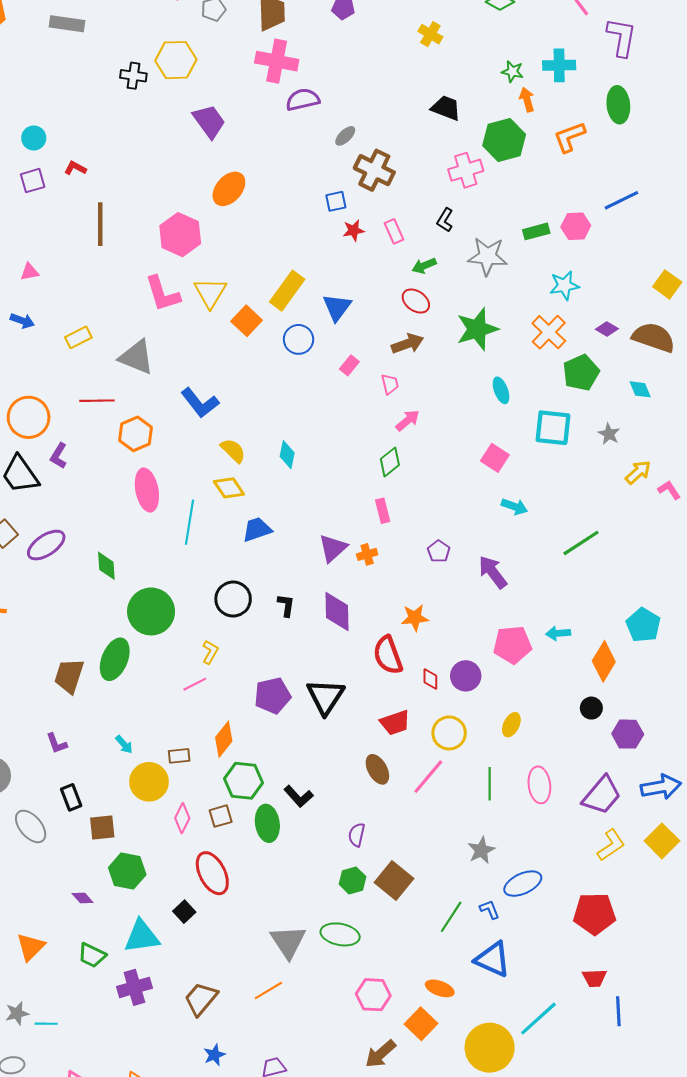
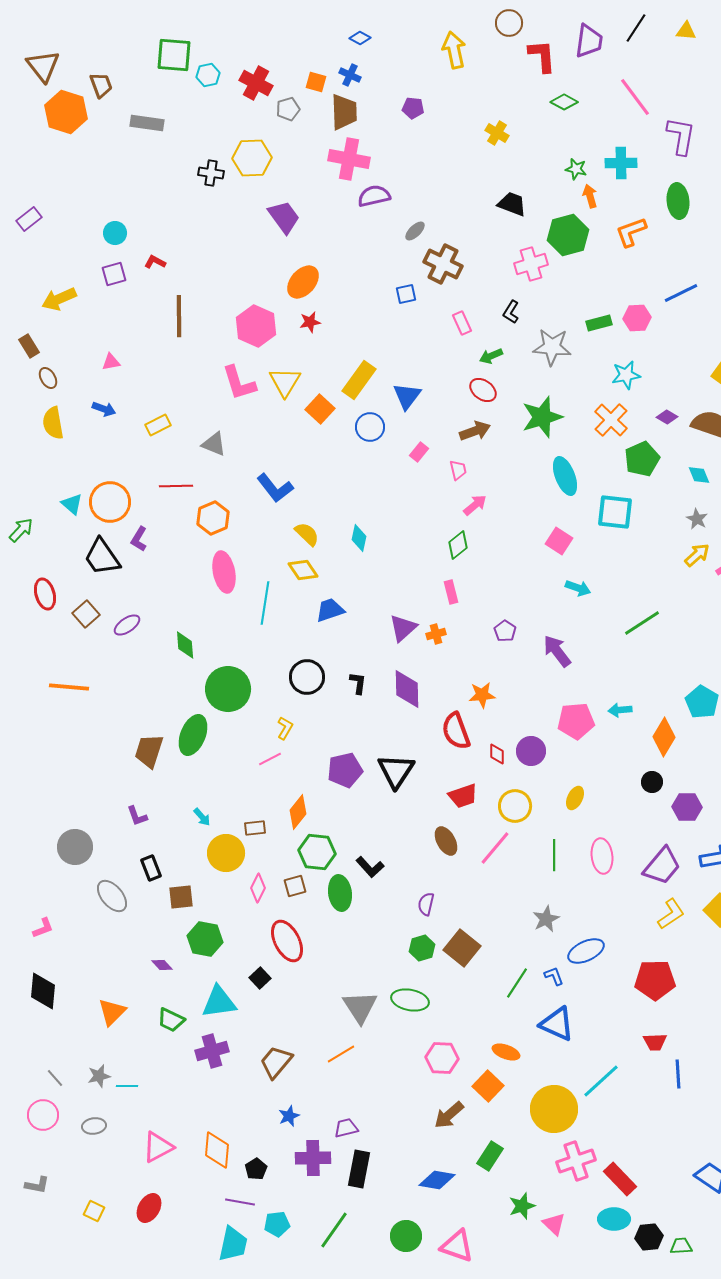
red star: (354, 230) -> (310, 322), moved
gray triangle: (137, 357) -> (214, 444), size x0.7
cyan ellipse: (501, 390) -> (565, 476), size x1.5
gray star: (609, 434) -> (697, 519), moved
purple ellipse: (46, 545) -> (127, 625), size x0.7

